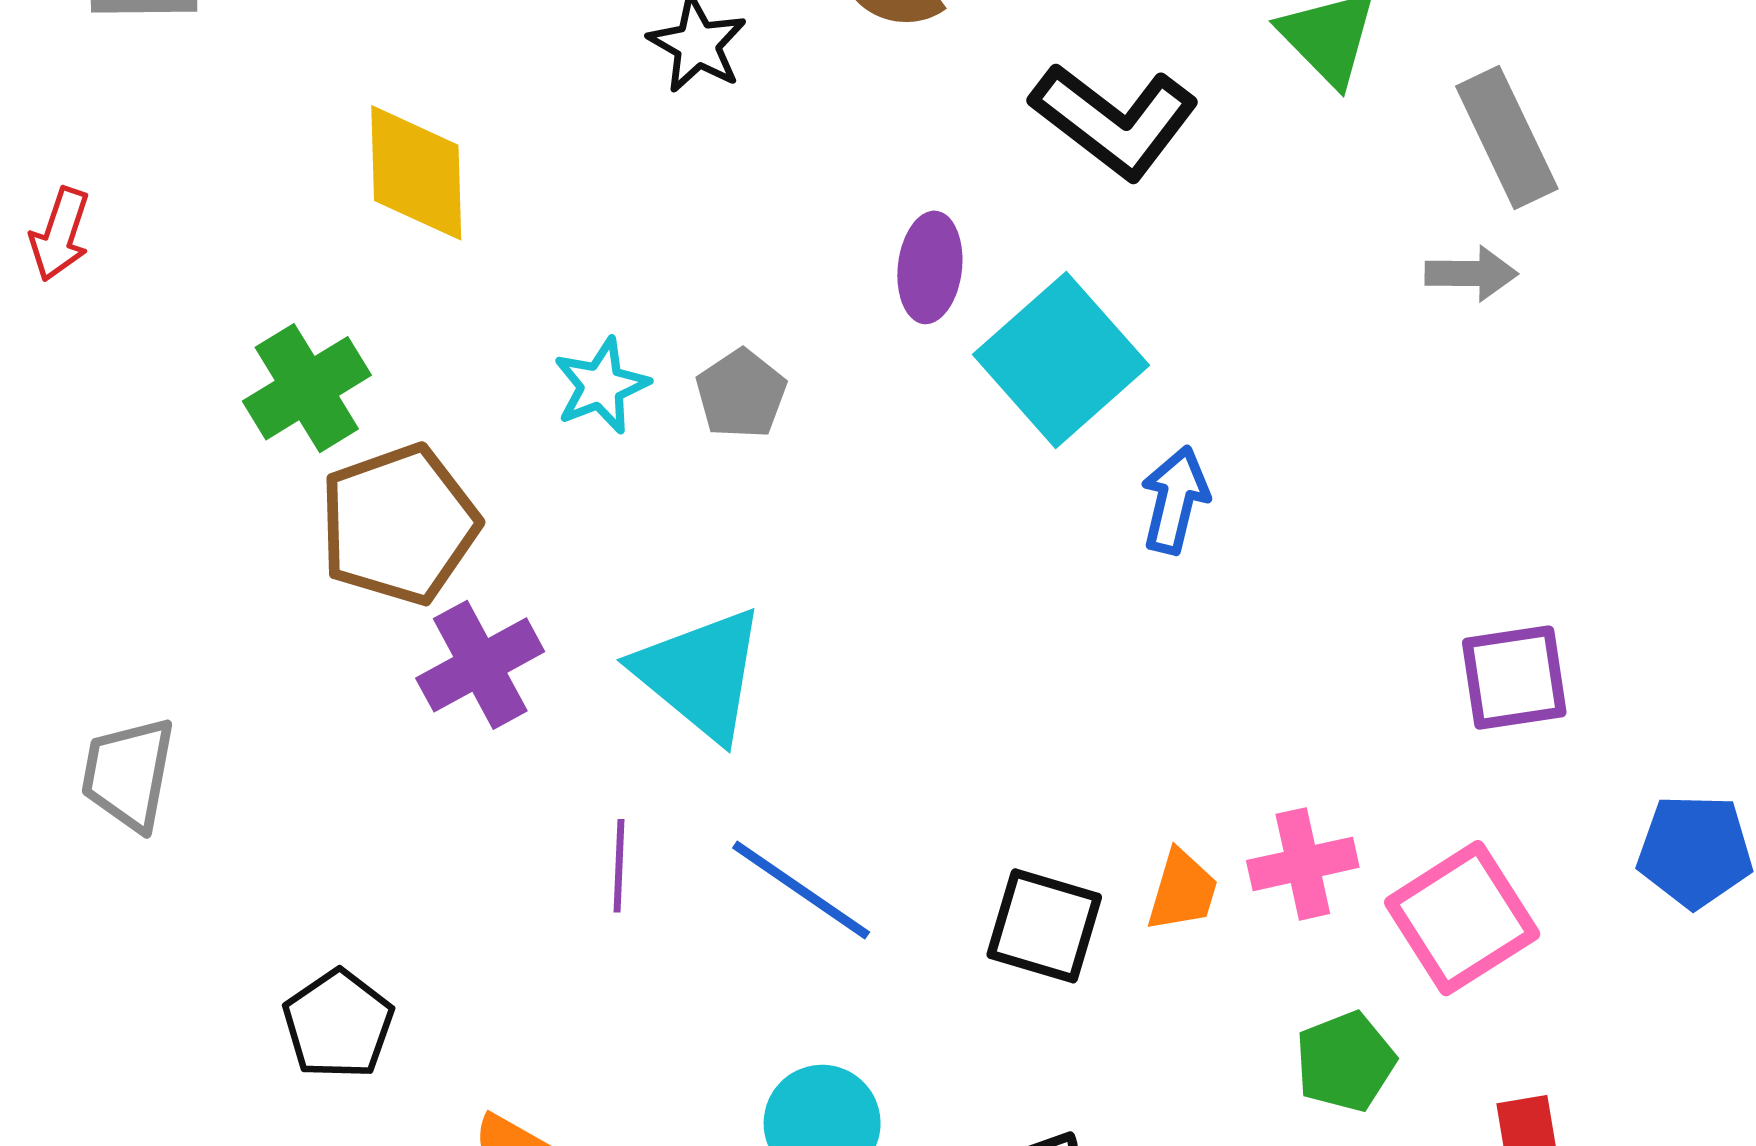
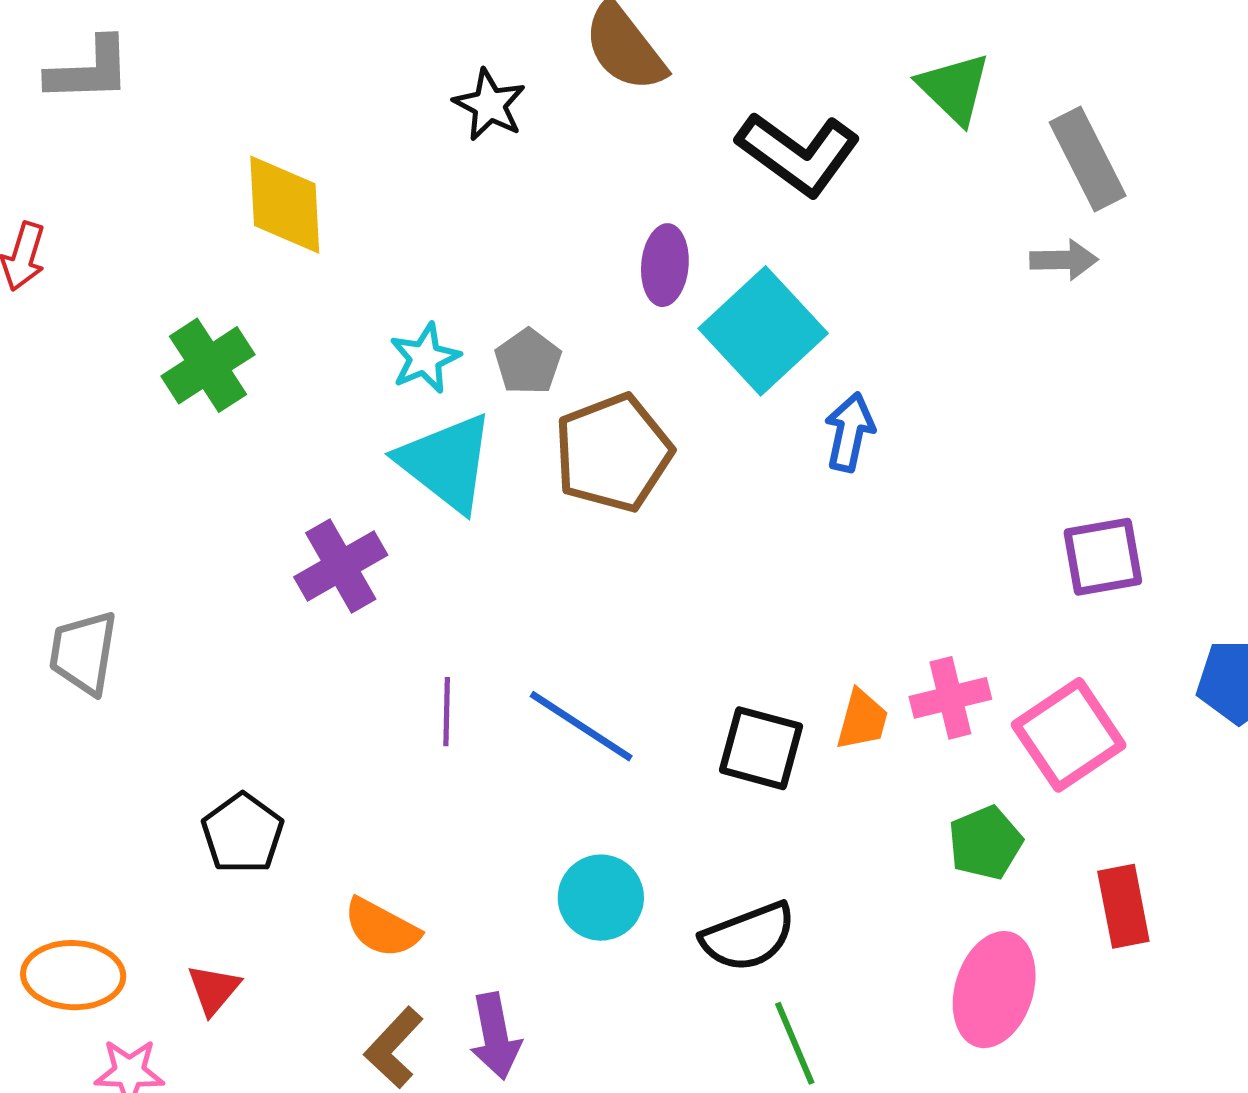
brown pentagon: (399, 524) -> (613, 453), moved
cyan triangle: (700, 674) -> (446, 462), moved

